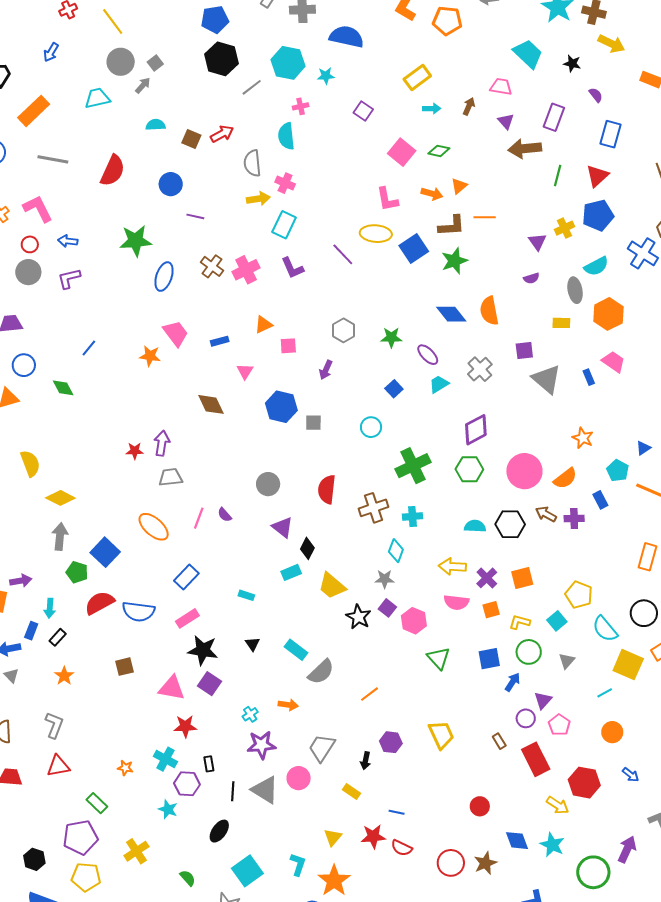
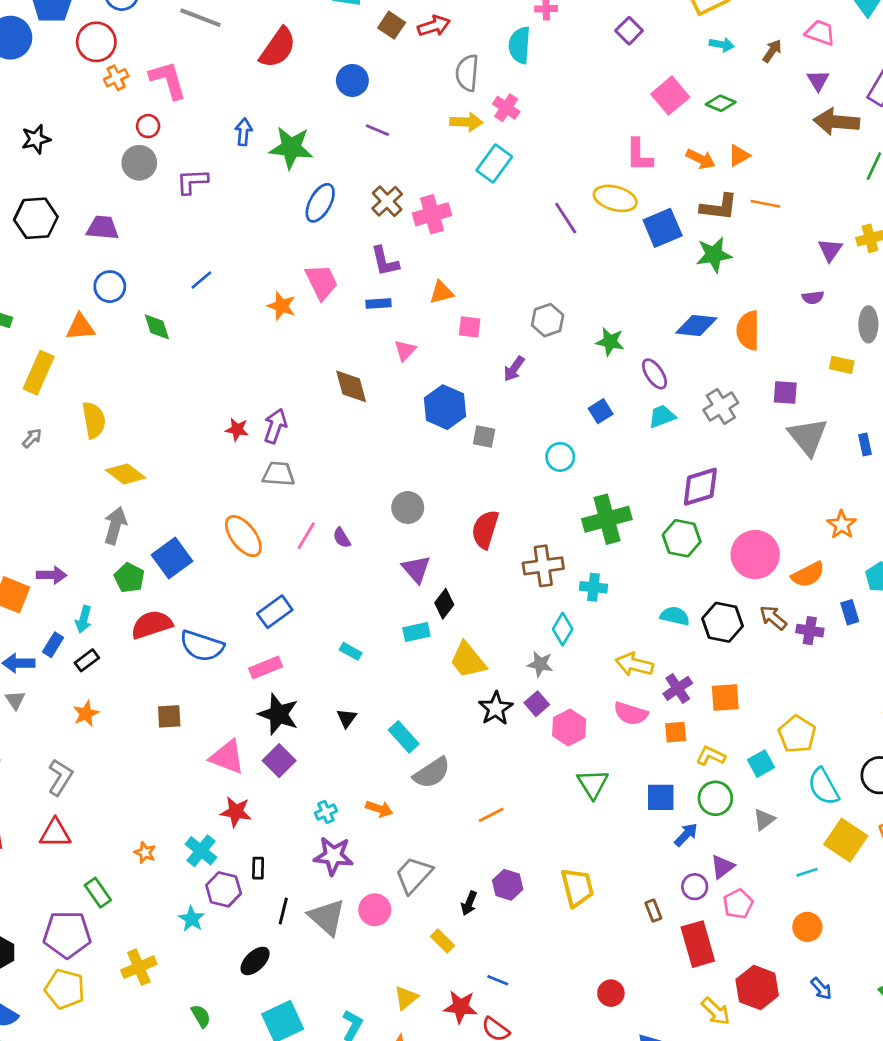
blue arrow: (68, 241) -> (244, 132), moved, turned 78
purple L-shape: (292, 268) -> (385, 261), moved
blue diamond: (451, 314) -> (696, 325), turned -56

